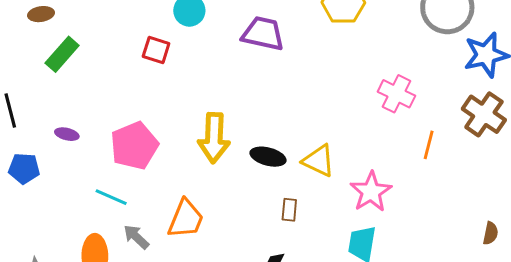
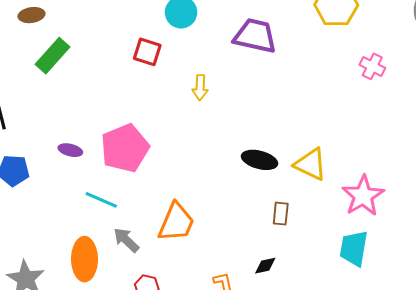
pink cross: (396, 94) -> (372, 66), moved, size x0.7
purple ellipse: (67, 134) -> (70, 150), moved
yellow arrow: (214, 138) -> (200, 87), moved, size x0.5

